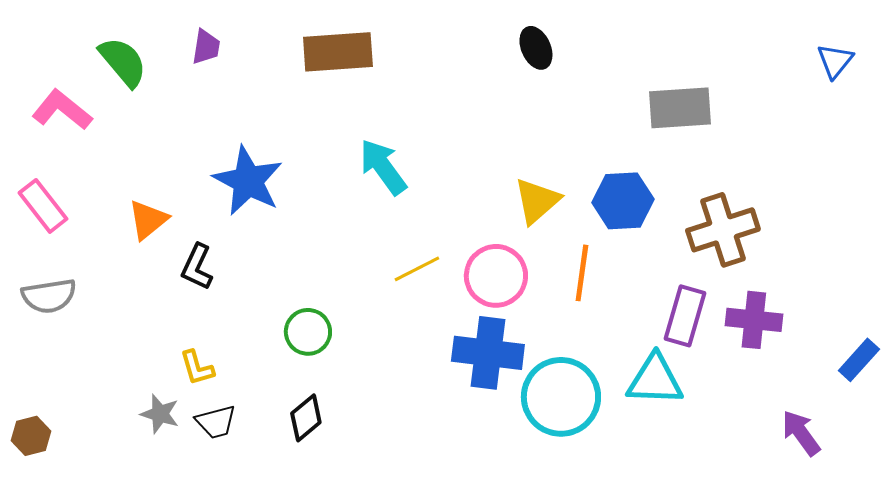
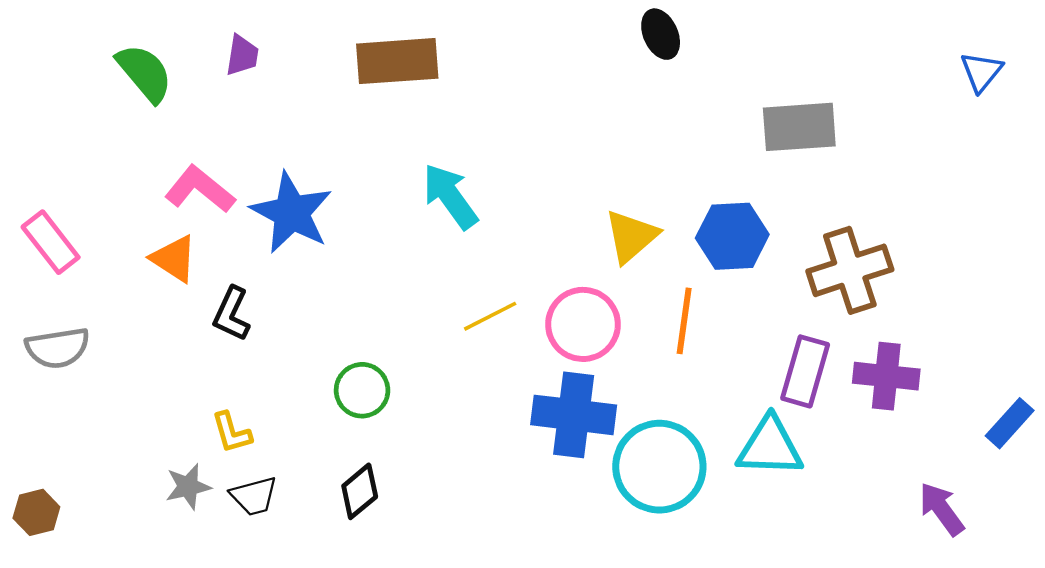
black ellipse: (536, 48) -> (661, 34), moved
pink L-shape: (62, 110) -> (200, 189), moved
orange triangle: (148, 220) -> (174, 259), turned -48
gray star: (160, 414) -> (188, 487), turned -30

